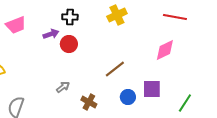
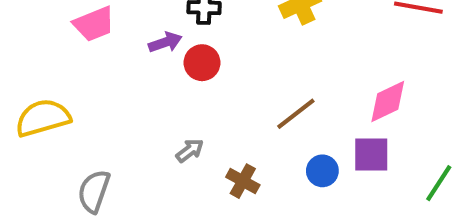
pink diamond: (165, 50) -> (388, 101), moved

